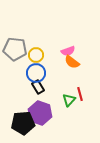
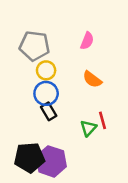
gray pentagon: (15, 49) -> (34, 46), moved
pink semicircle: (68, 51) -> (87, 41), moved, turned -48
purple hexagon: (40, 113) -> (51, 161), moved

